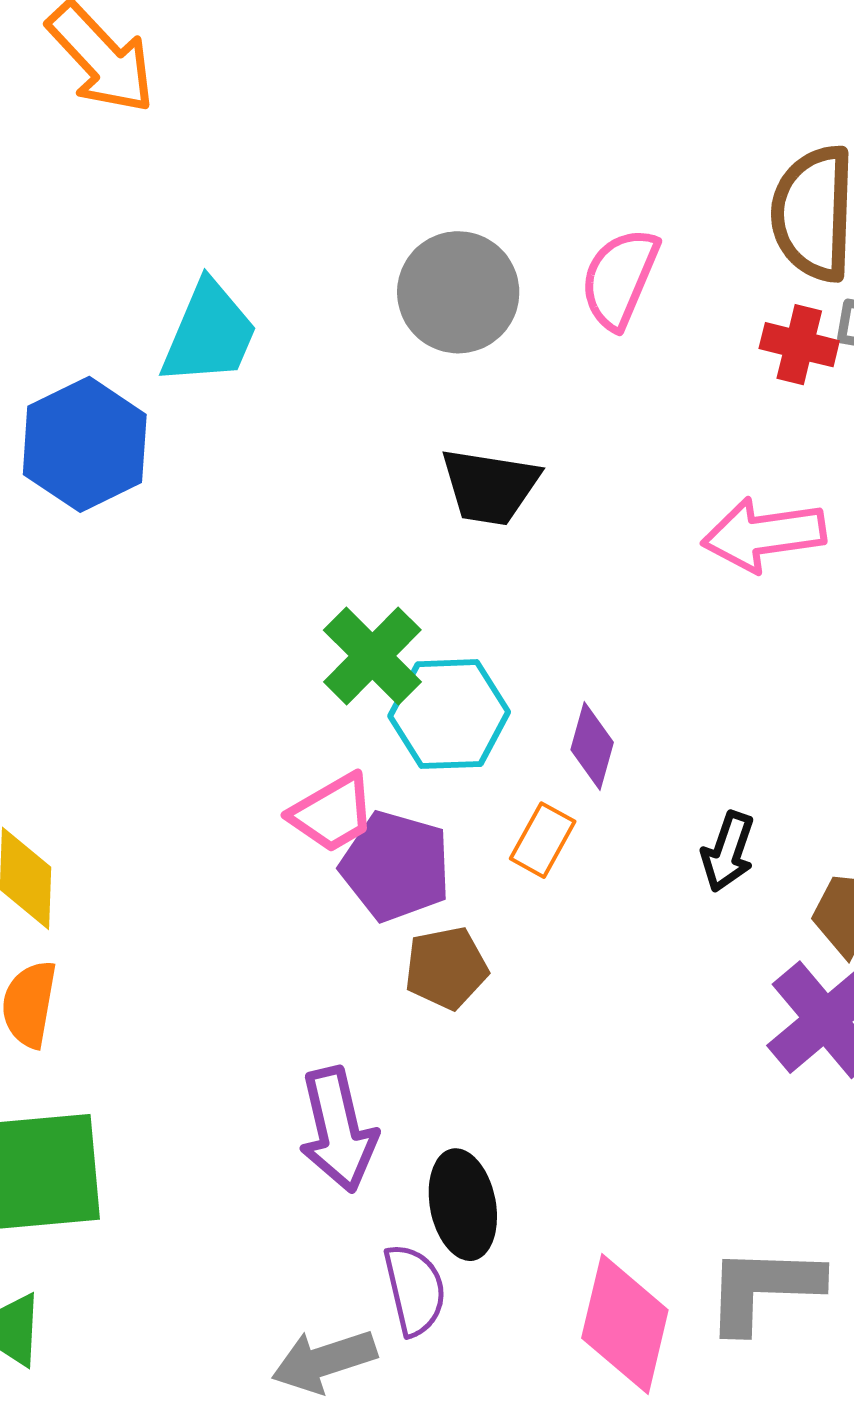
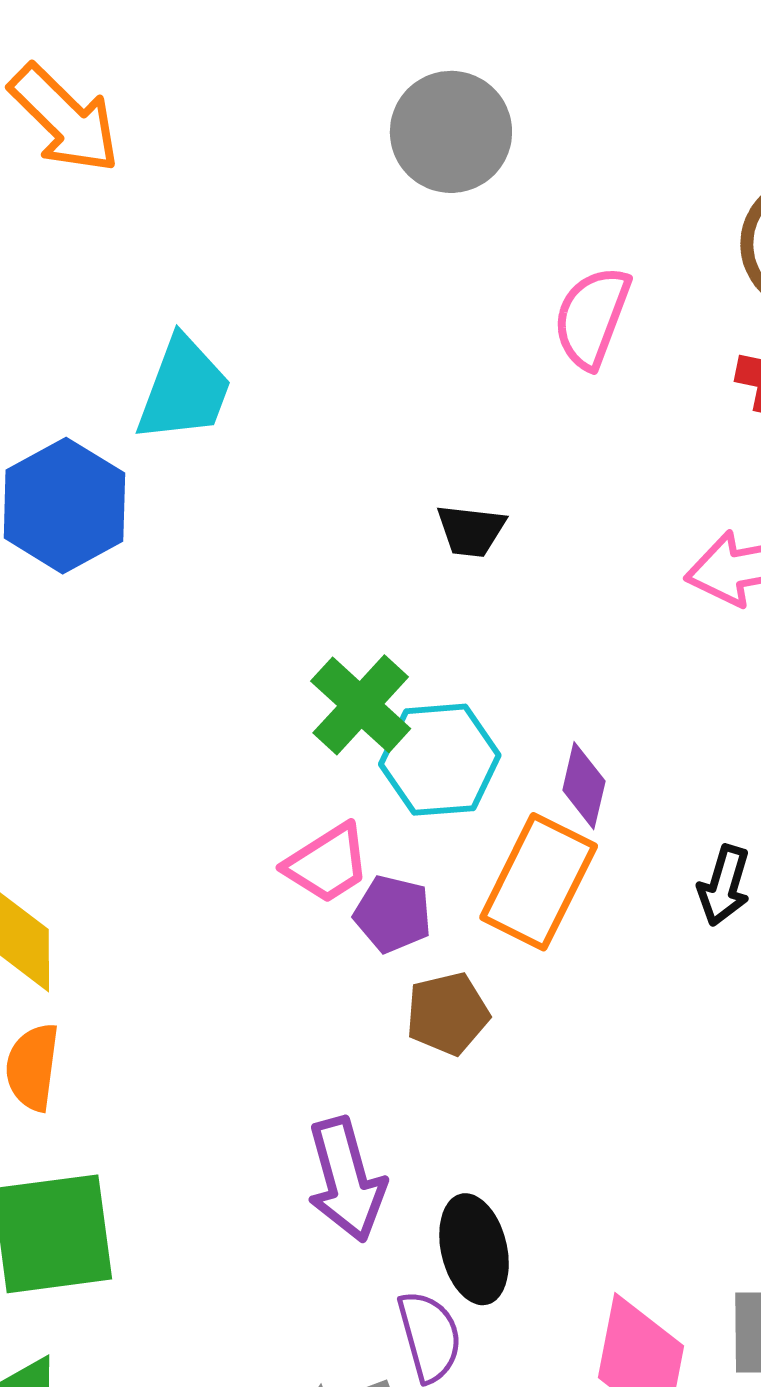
gray circle: (458, 292) -> (451, 132), moved
black trapezoid: (490, 486) -> (471, 531), size x0.7
orange rectangle: (543, 840) -> (539, 882), size x1.8
purple pentagon: (396, 866) -> (393, 914), size x0.7

